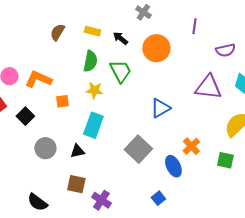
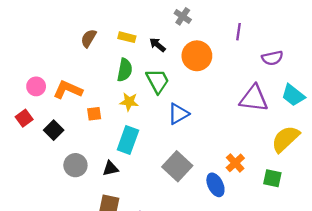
blue triangle: (160, 108) -> (178, 114), moved

